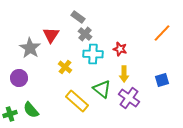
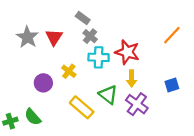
gray star: (30, 48) -> (27, 37), moved
red star: (120, 49) -> (127, 52), size x1.6
purple circle: (19, 78) -> (43, 83), moved

